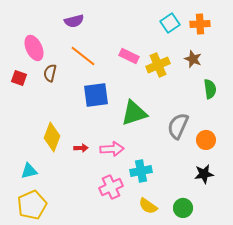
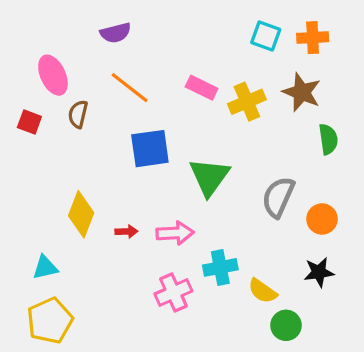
cyan square: (170, 23) -> (266, 36), turned -36
brown star: (193, 59) -> (302, 92), size x1.4
green triangle: (134, 113) -> (209, 177), turned -36
yellow semicircle: (148, 206) -> (263, 291), moved

